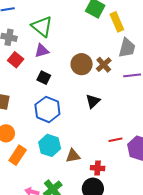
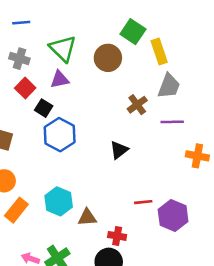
brown circle: (82, 64) -> (108, 58), moved
black square: (44, 78) -> (44, 108), moved
blue hexagon: (47, 109) -> (60, 135), moved

